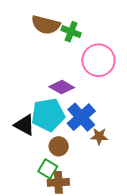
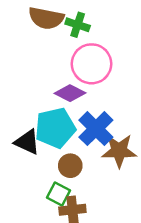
pink circle: (98, 60) -> (92, 64), moved
brown star: (99, 136) -> (119, 151), size x1.6

